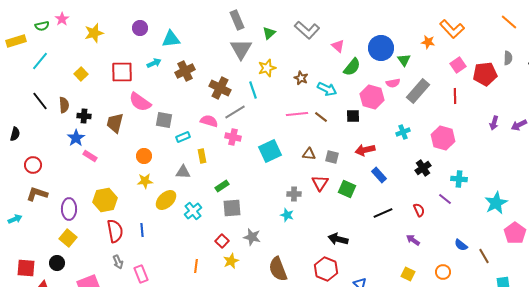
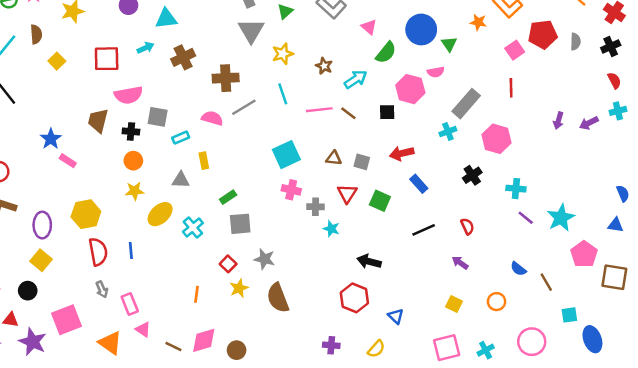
red pentagon: (485, 74) -> (543, 34), moved
brown cross: (220, 88) -> (226, 78), turned -30
cyan arrow: (327, 89) -> (356, 79), turned -60
cyan line: (253, 90) -> (283, 94), moved
gray rectangle: (418, 91) -> (466, 104), moved
pink semicircle: (140, 102) -> (128, 95), turned -45
brown semicircle: (64, 105) -> (36, 34), moved
black cross: (84, 116) -> (131, 132), moved
pink cross: (233, 137) -> (291, 190), moved
purple line: (445, 199) -> (526, 218), moved
cyan star: (287, 215) -> (331, 229), moved
brown semicircle: (278, 269) -> (278, 298), moved

